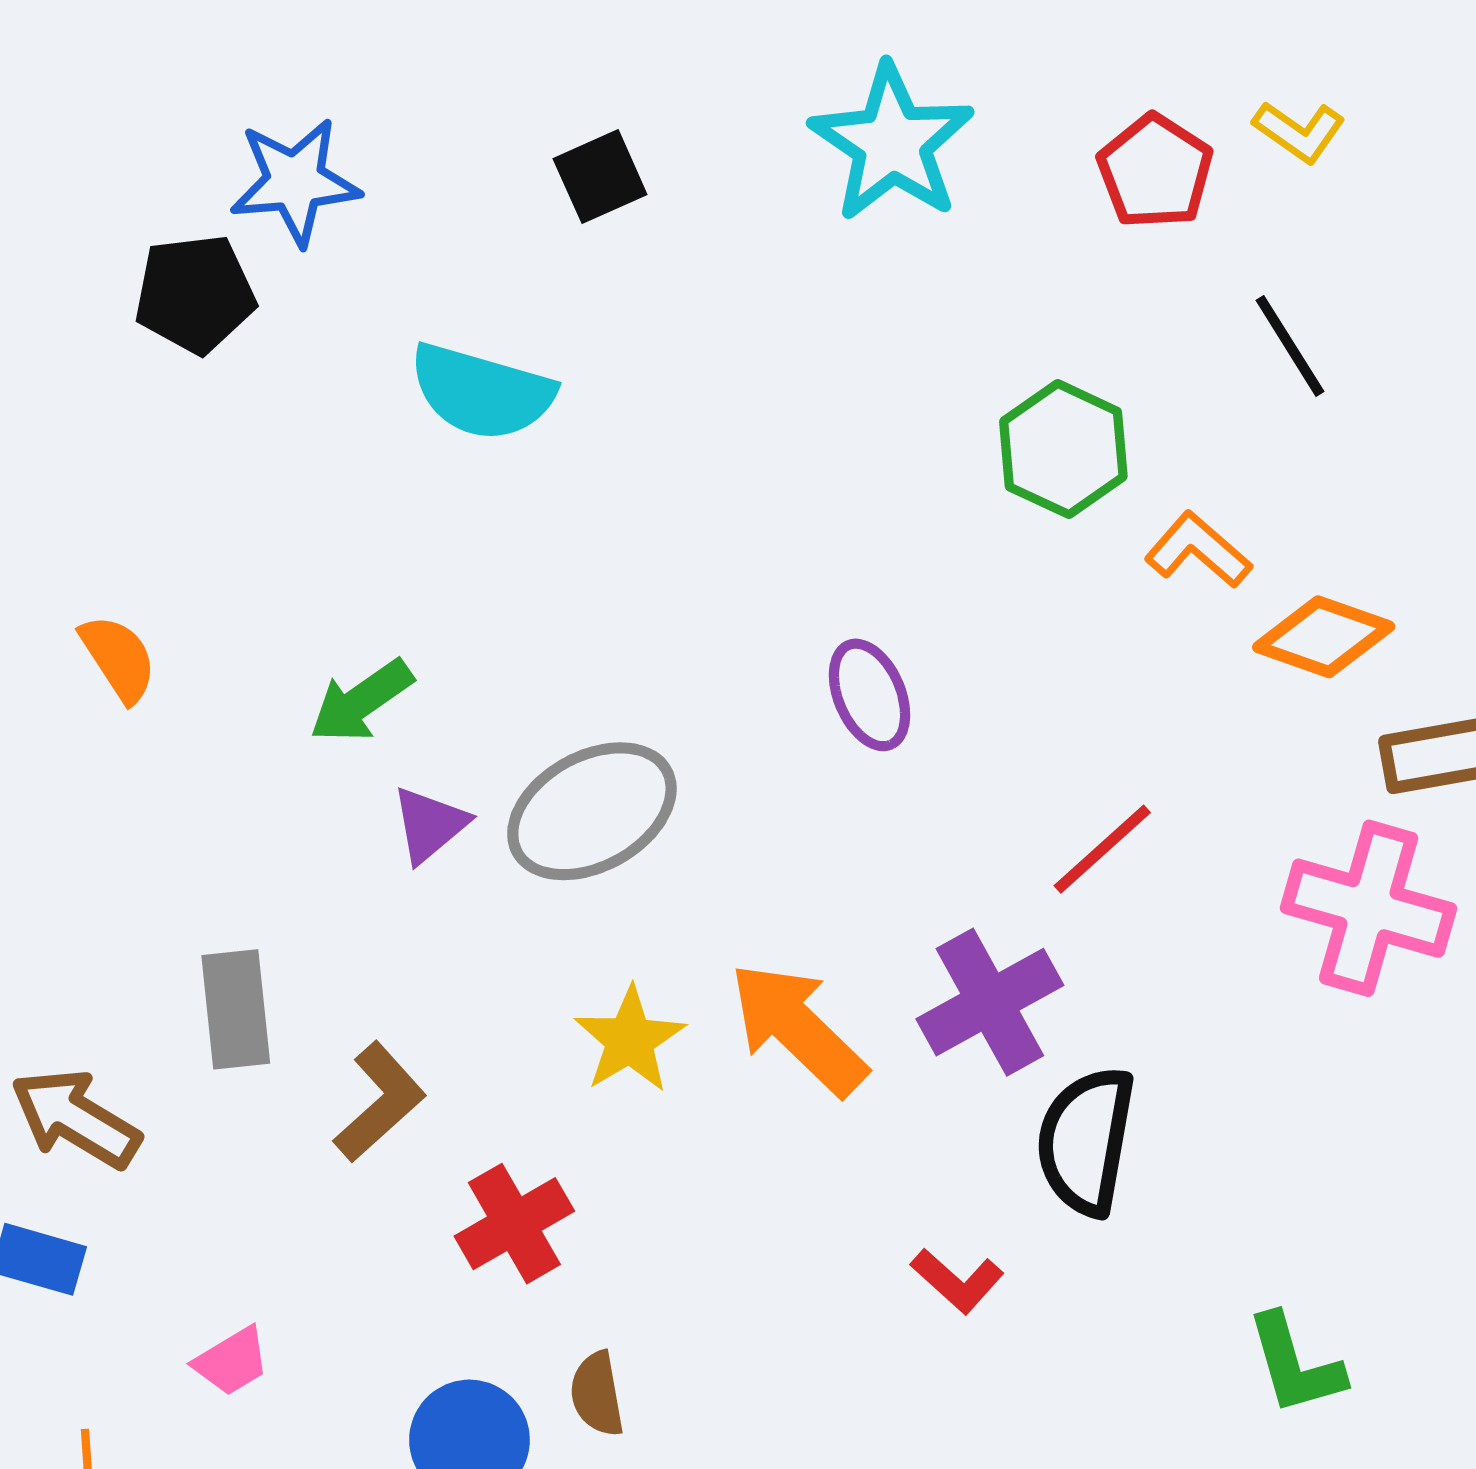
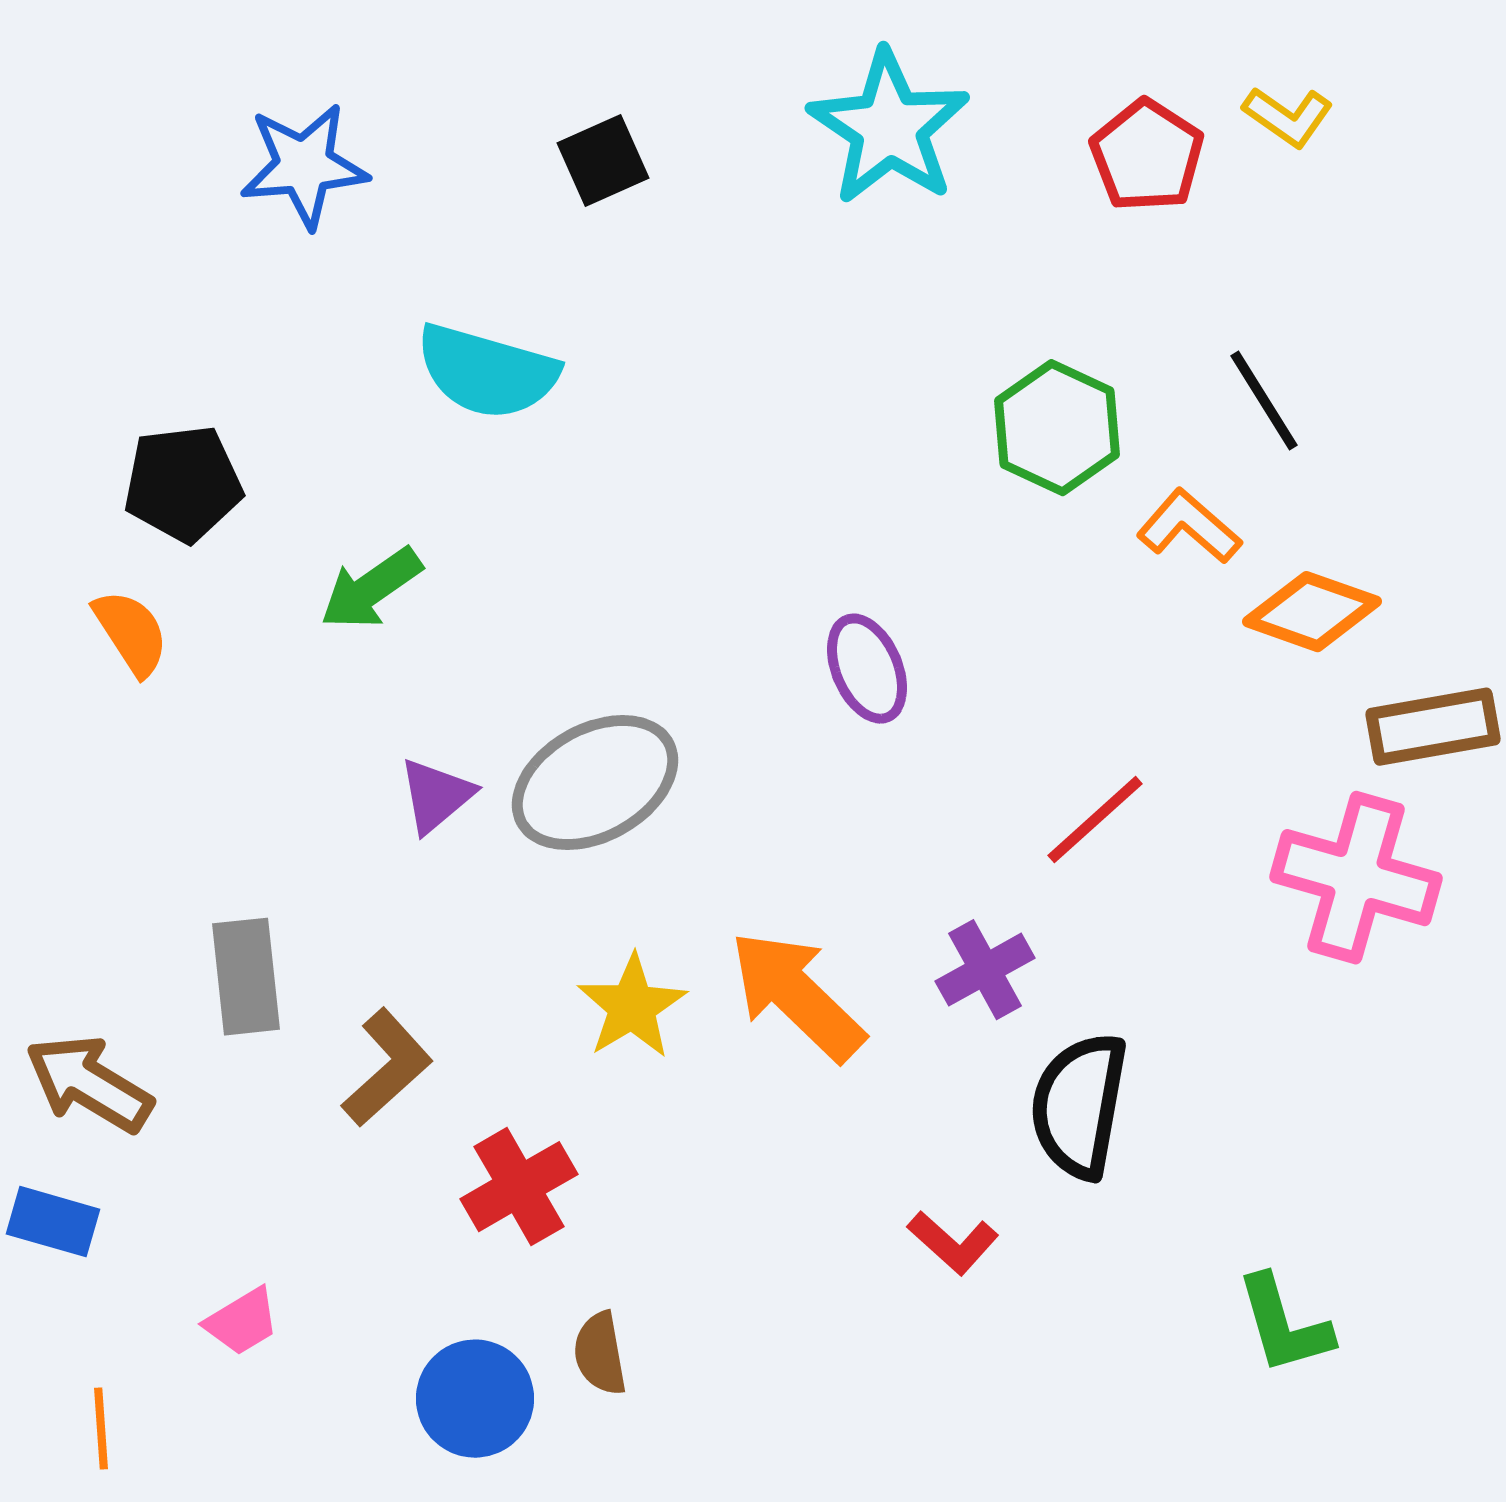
black pentagon: (195, 294) -> (183, 484), moved
black line: (1290, 346) -> (1264, 401), moved
green arrow: (361, 701) -> (371, 589), moved
purple cross: (990, 1002) -> (985, 970), size x0.7

